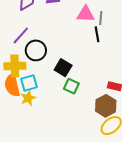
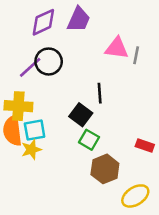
black line: (97, 34) -> (100, 93), moved
black circle: (36, 50) -> (49, 61), moved
brown hexagon: (106, 106) -> (105, 169), moved

